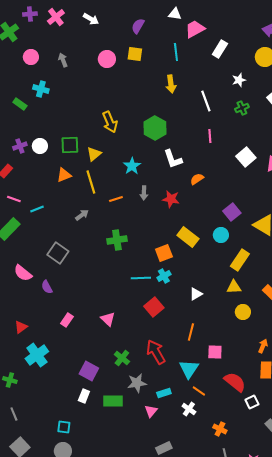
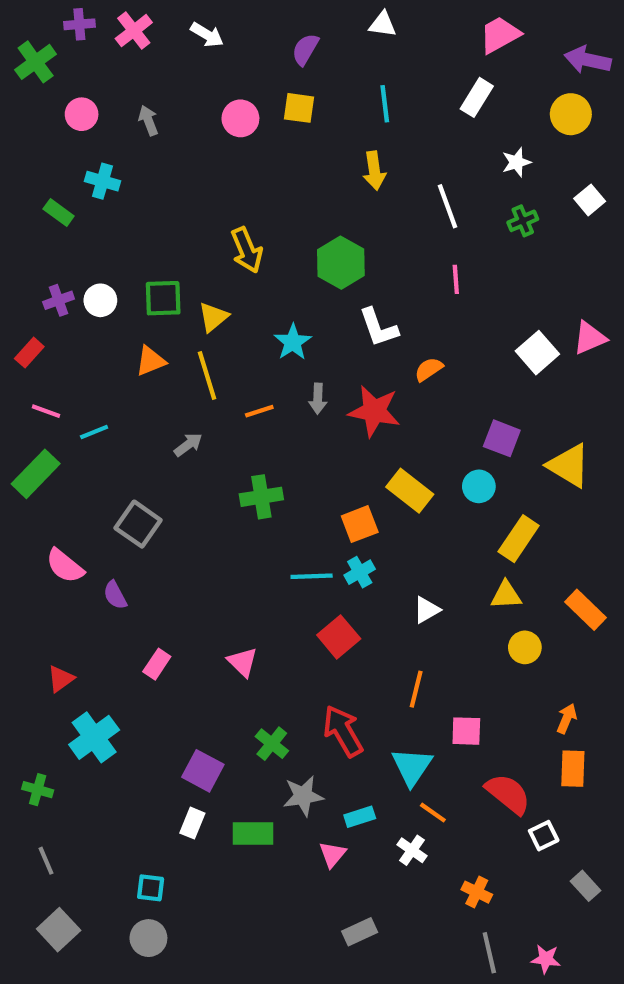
pink trapezoid: (195, 29) -> (500, 35), moved
white square: (246, 157) -> (537, 353), moved
red star: (171, 199) -> (374, 411), size x1.4
purple square: (232, 212) -> (502, 438), turned -30

